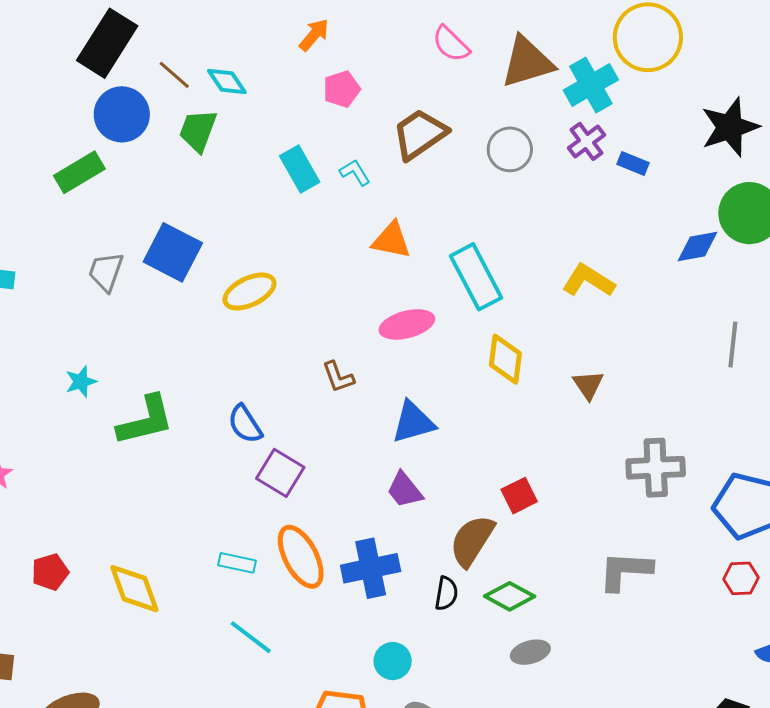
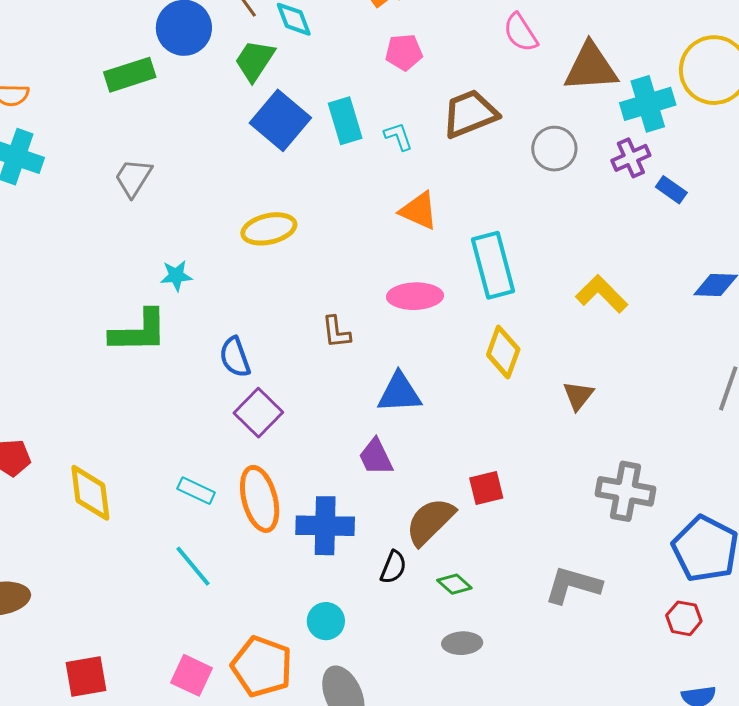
blue square: (173, 252) -> (280, 120), moved
cyan star: (81, 382) -> (176, 276), moved
green diamond: (510, 596) -> (454, 584), size x0.7

